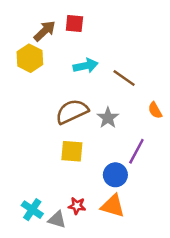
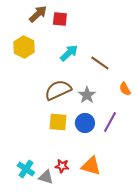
brown arrow: (45, 31) -> (38, 14), moved
cyan arrow: (86, 66) -> (69, 53), turned -30
blue circle: (115, 175) -> (85, 123), moved

